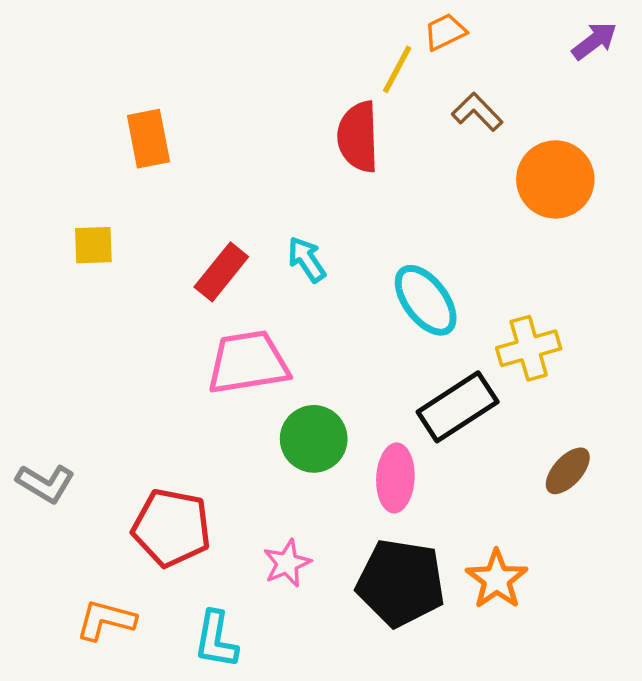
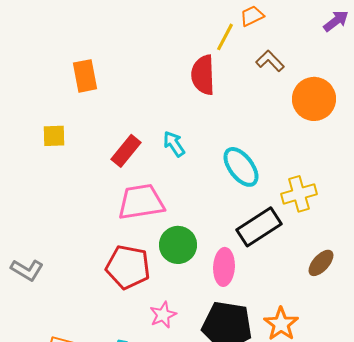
red pentagon: (172, 528) -> (128, 267), moved

